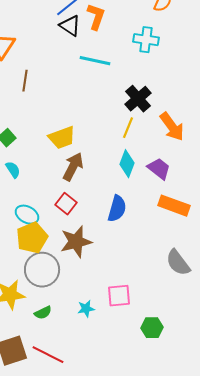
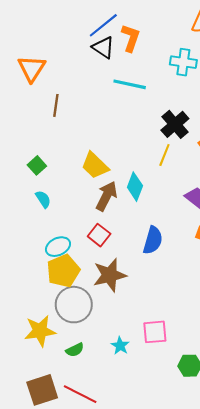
yellow trapezoid: (62, 138) -> (95, 165), turned 64
cyan diamond: (127, 164) -> (135, 187), moved
cyan ellipse: (27, 215) -> (58, 247), turned -55
cyan star: (86, 309) -> (120, 346), turned -30

